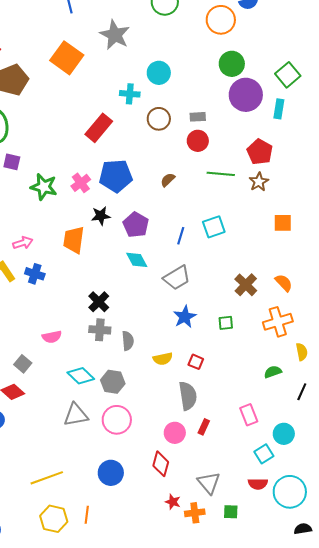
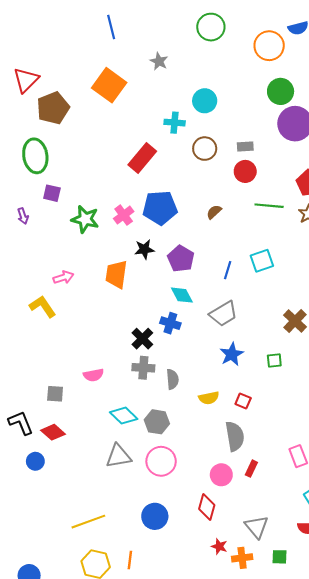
gray star: (115, 35) -> (159, 61), size x0.6
blue cross: (35, 274) -> (170, 323), moved
gray square: (23, 364) -> (55, 394), moved, turned -36

